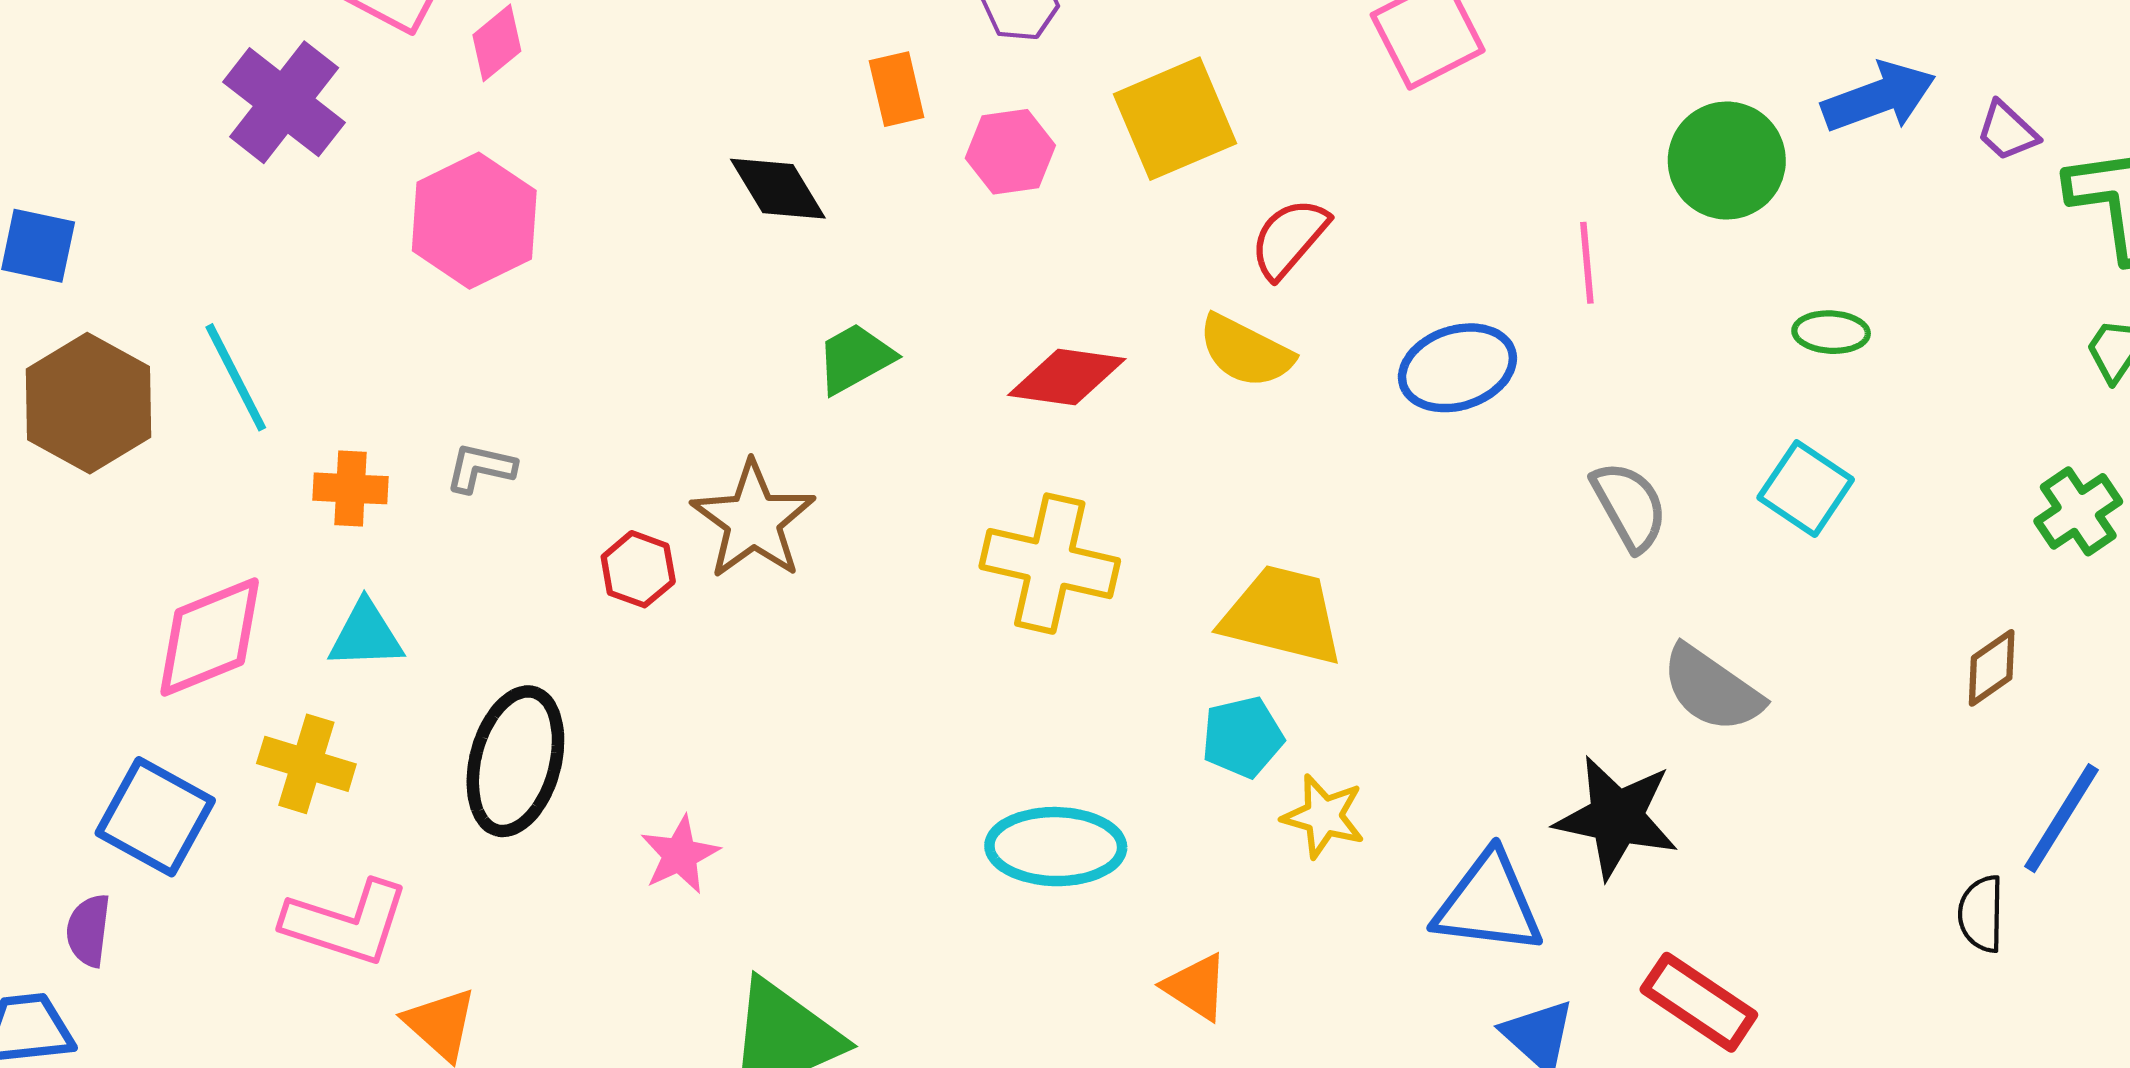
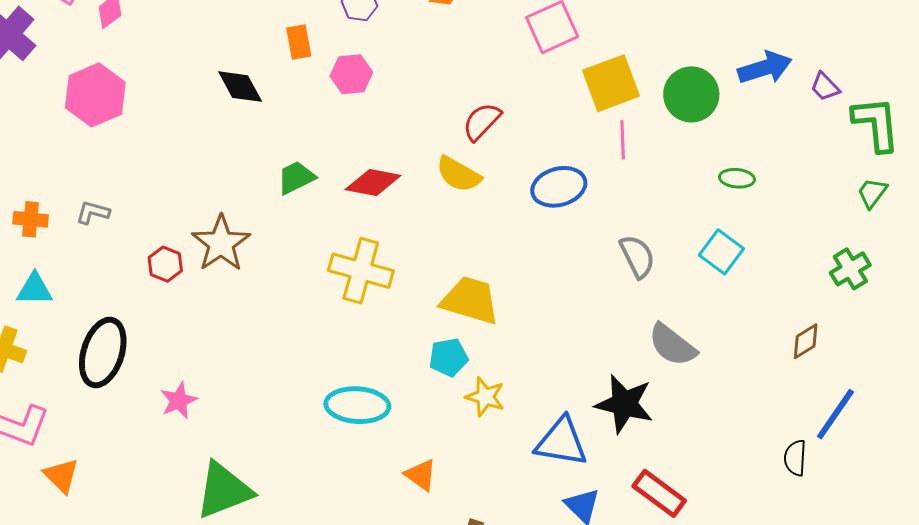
yellow square: (1175, 119) -> (611, 83), moved
green trapezoid: (855, 358) -> (296, 178), moved

